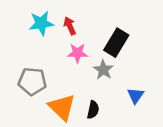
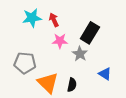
blue triangle: (136, 96) -> (105, 74), turned -32

